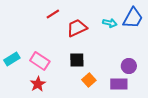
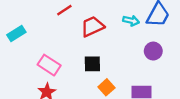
cyan rectangle: (12, 59) -> (16, 33), moved
purple circle: (129, 66) -> (153, 51), moved

